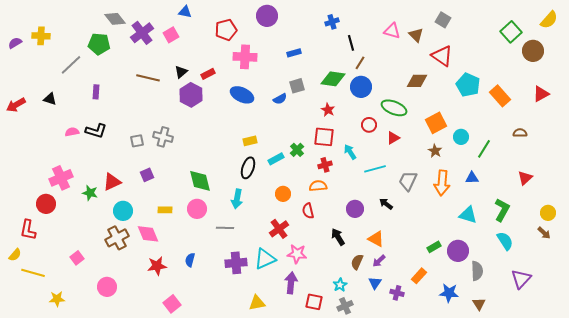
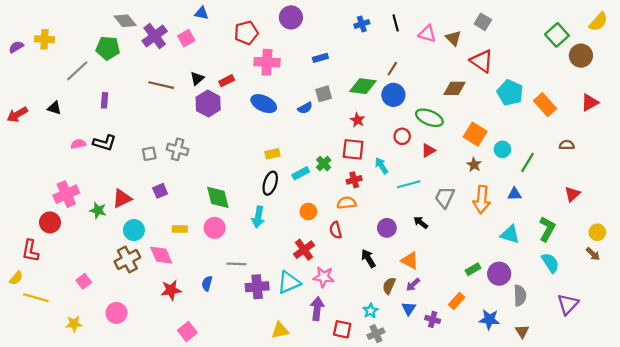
black line: (351, 43) -> (396, 23), moved
orange square: (436, 123) -> (475, 134), turned -30
gray line: (225, 228) -> (236, 264), moved
yellow star: (57, 299) -> (74, 324), moved

